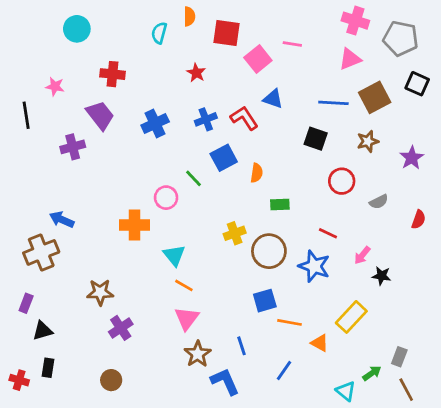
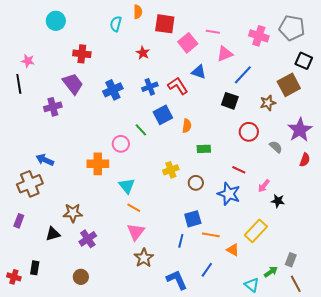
pink cross: (355, 21) -> (259, 36), moved
pink triangle: (350, 59) -> (225, 54), moved
pink star: (55, 86) -> (28, 61), moved
brown square: (375, 97) -> (289, 85), moved
blue line: (333, 103) -> (243, 75), turned -50
purple star: (412, 158) -> (300, 130), moved, size x1.4
gray semicircle: (379, 202) -> (276, 147), turned -112
brown circle: (269, 251) -> (196, 183), size x0.6
black triangle: (43, 331) -> (53, 234), moved
blue line: (242, 346) -> (181, 241), moved, turned 32
blue L-shape: (225, 381) -> (177, 280), moved

